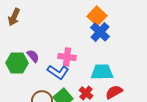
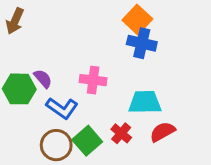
blue cross: (100, 32) -> (142, 43), turned -30
blue L-shape: (58, 72) -> (62, 108), moved

